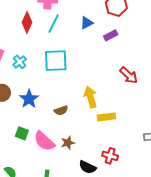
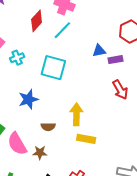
blue triangle: (87, 23) -> (99, 51), moved
red arrow: (129, 75) -> (120, 90), moved
blue star: (29, 99) -> (28, 99), moved
brown semicircle: (61, 110) -> (48, 127), moved

